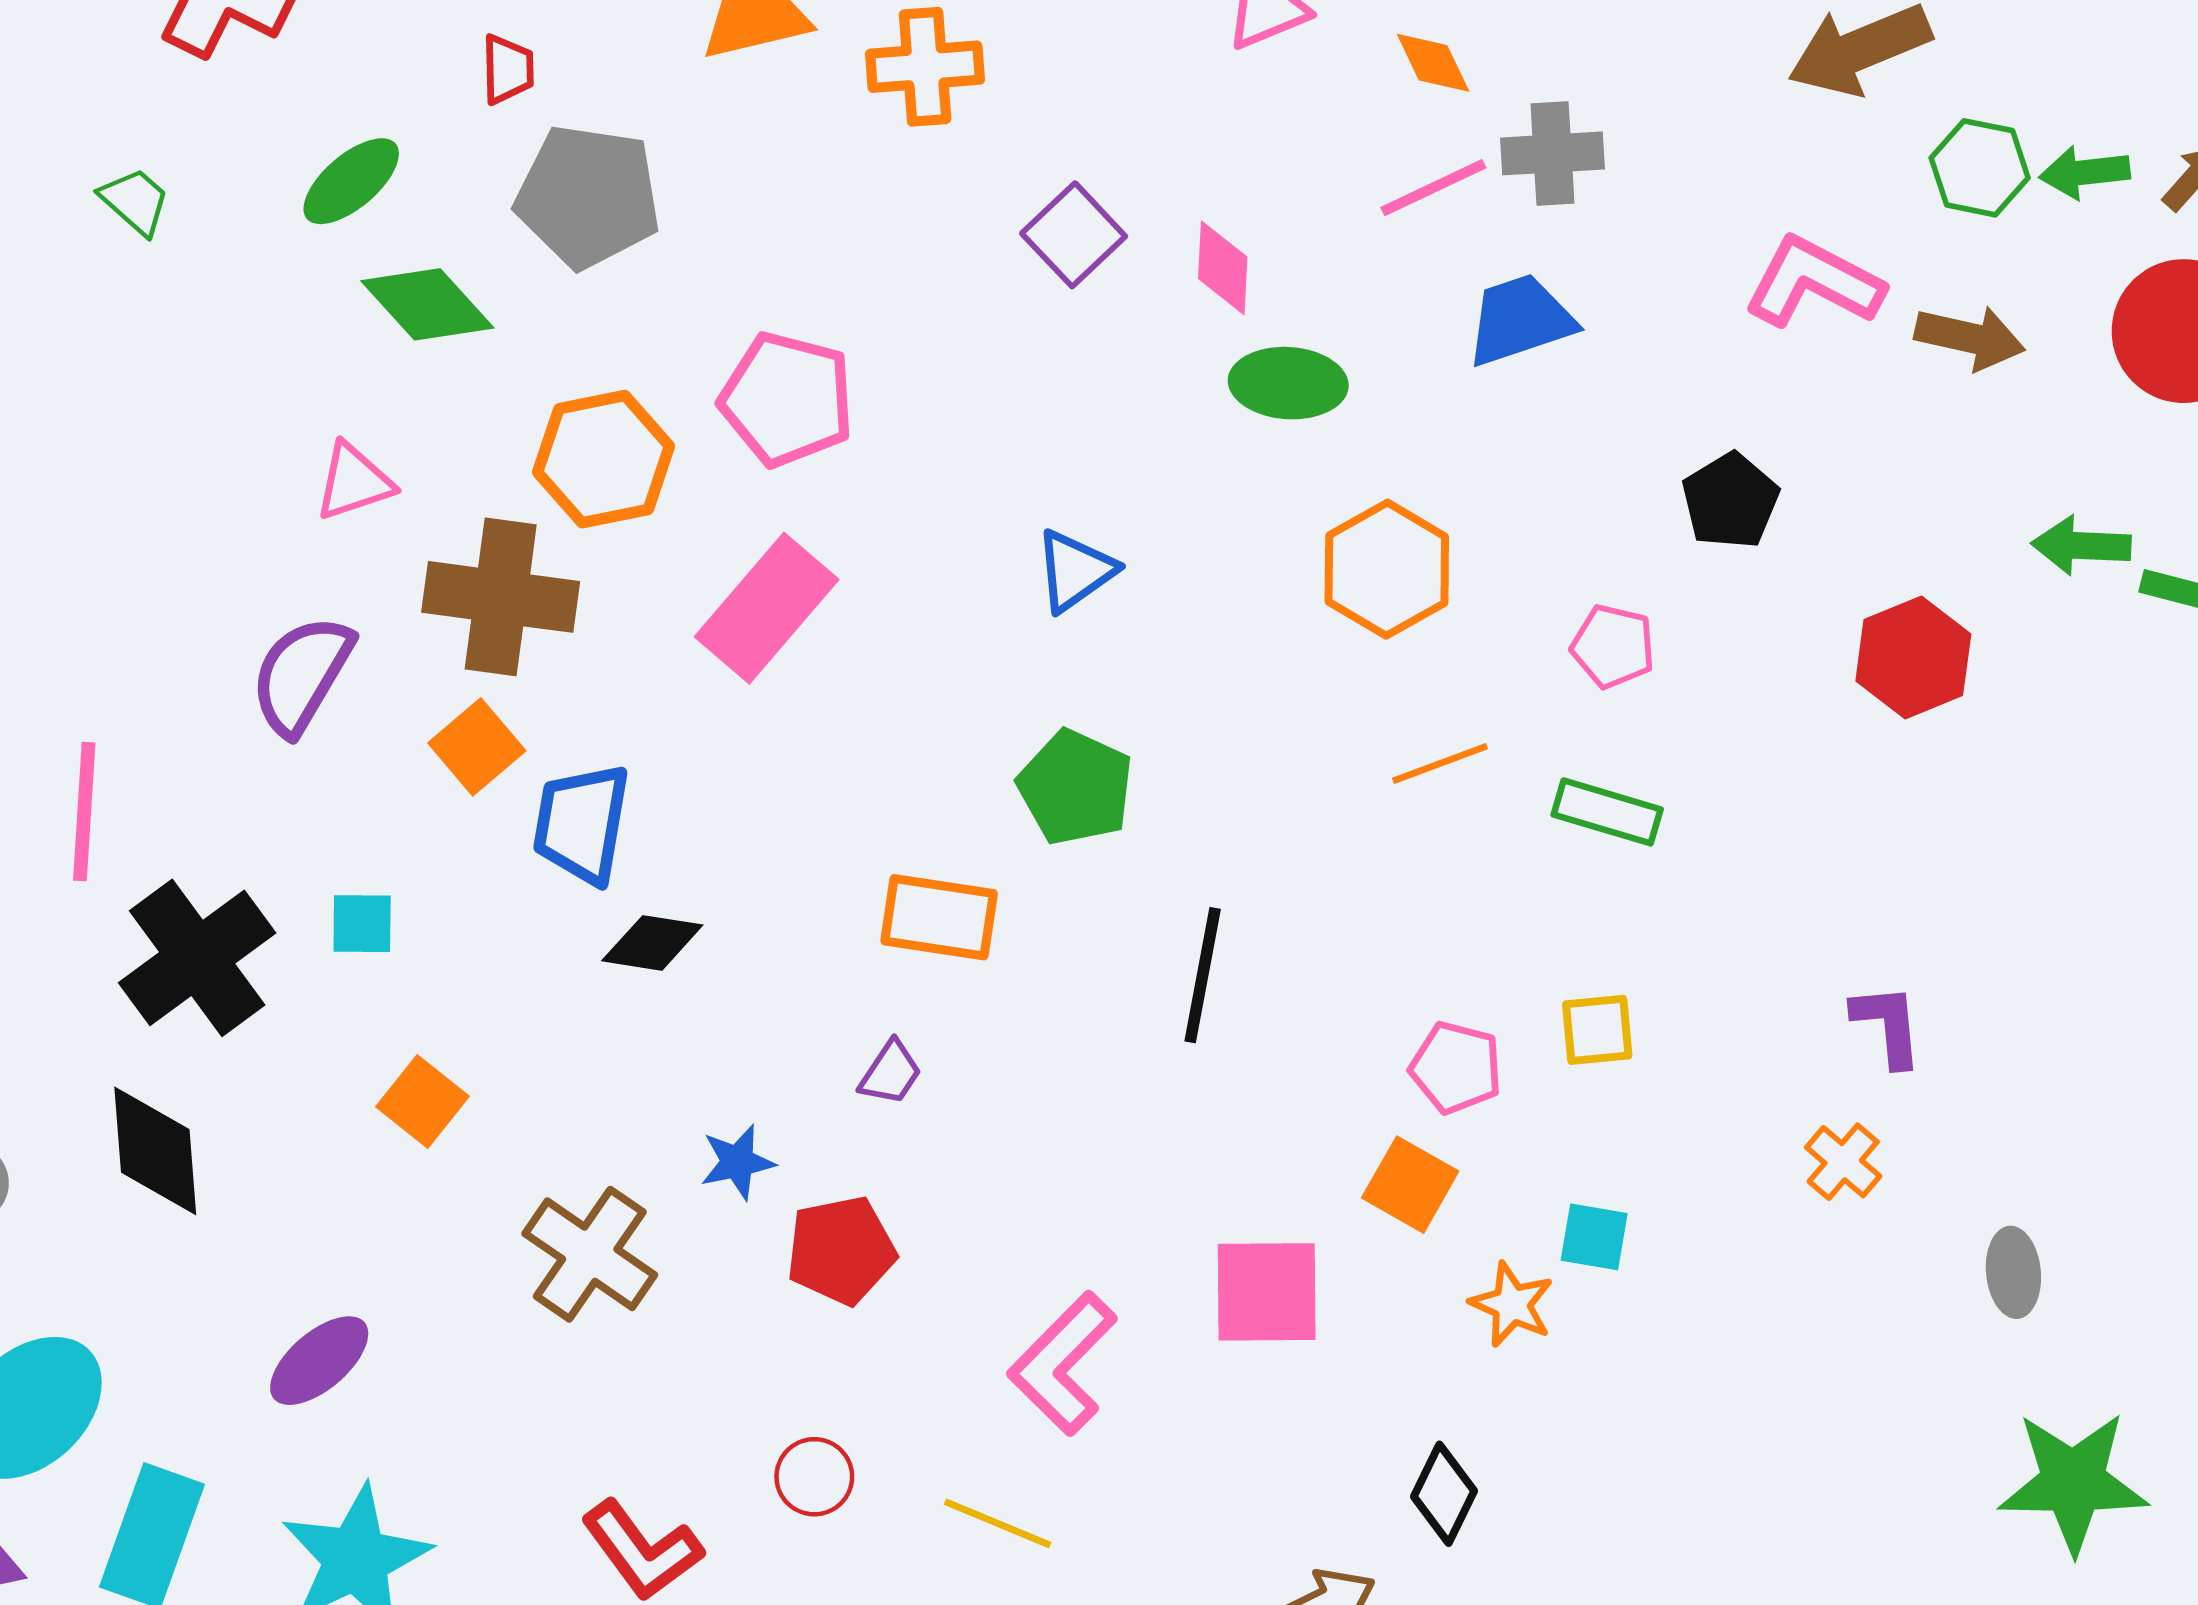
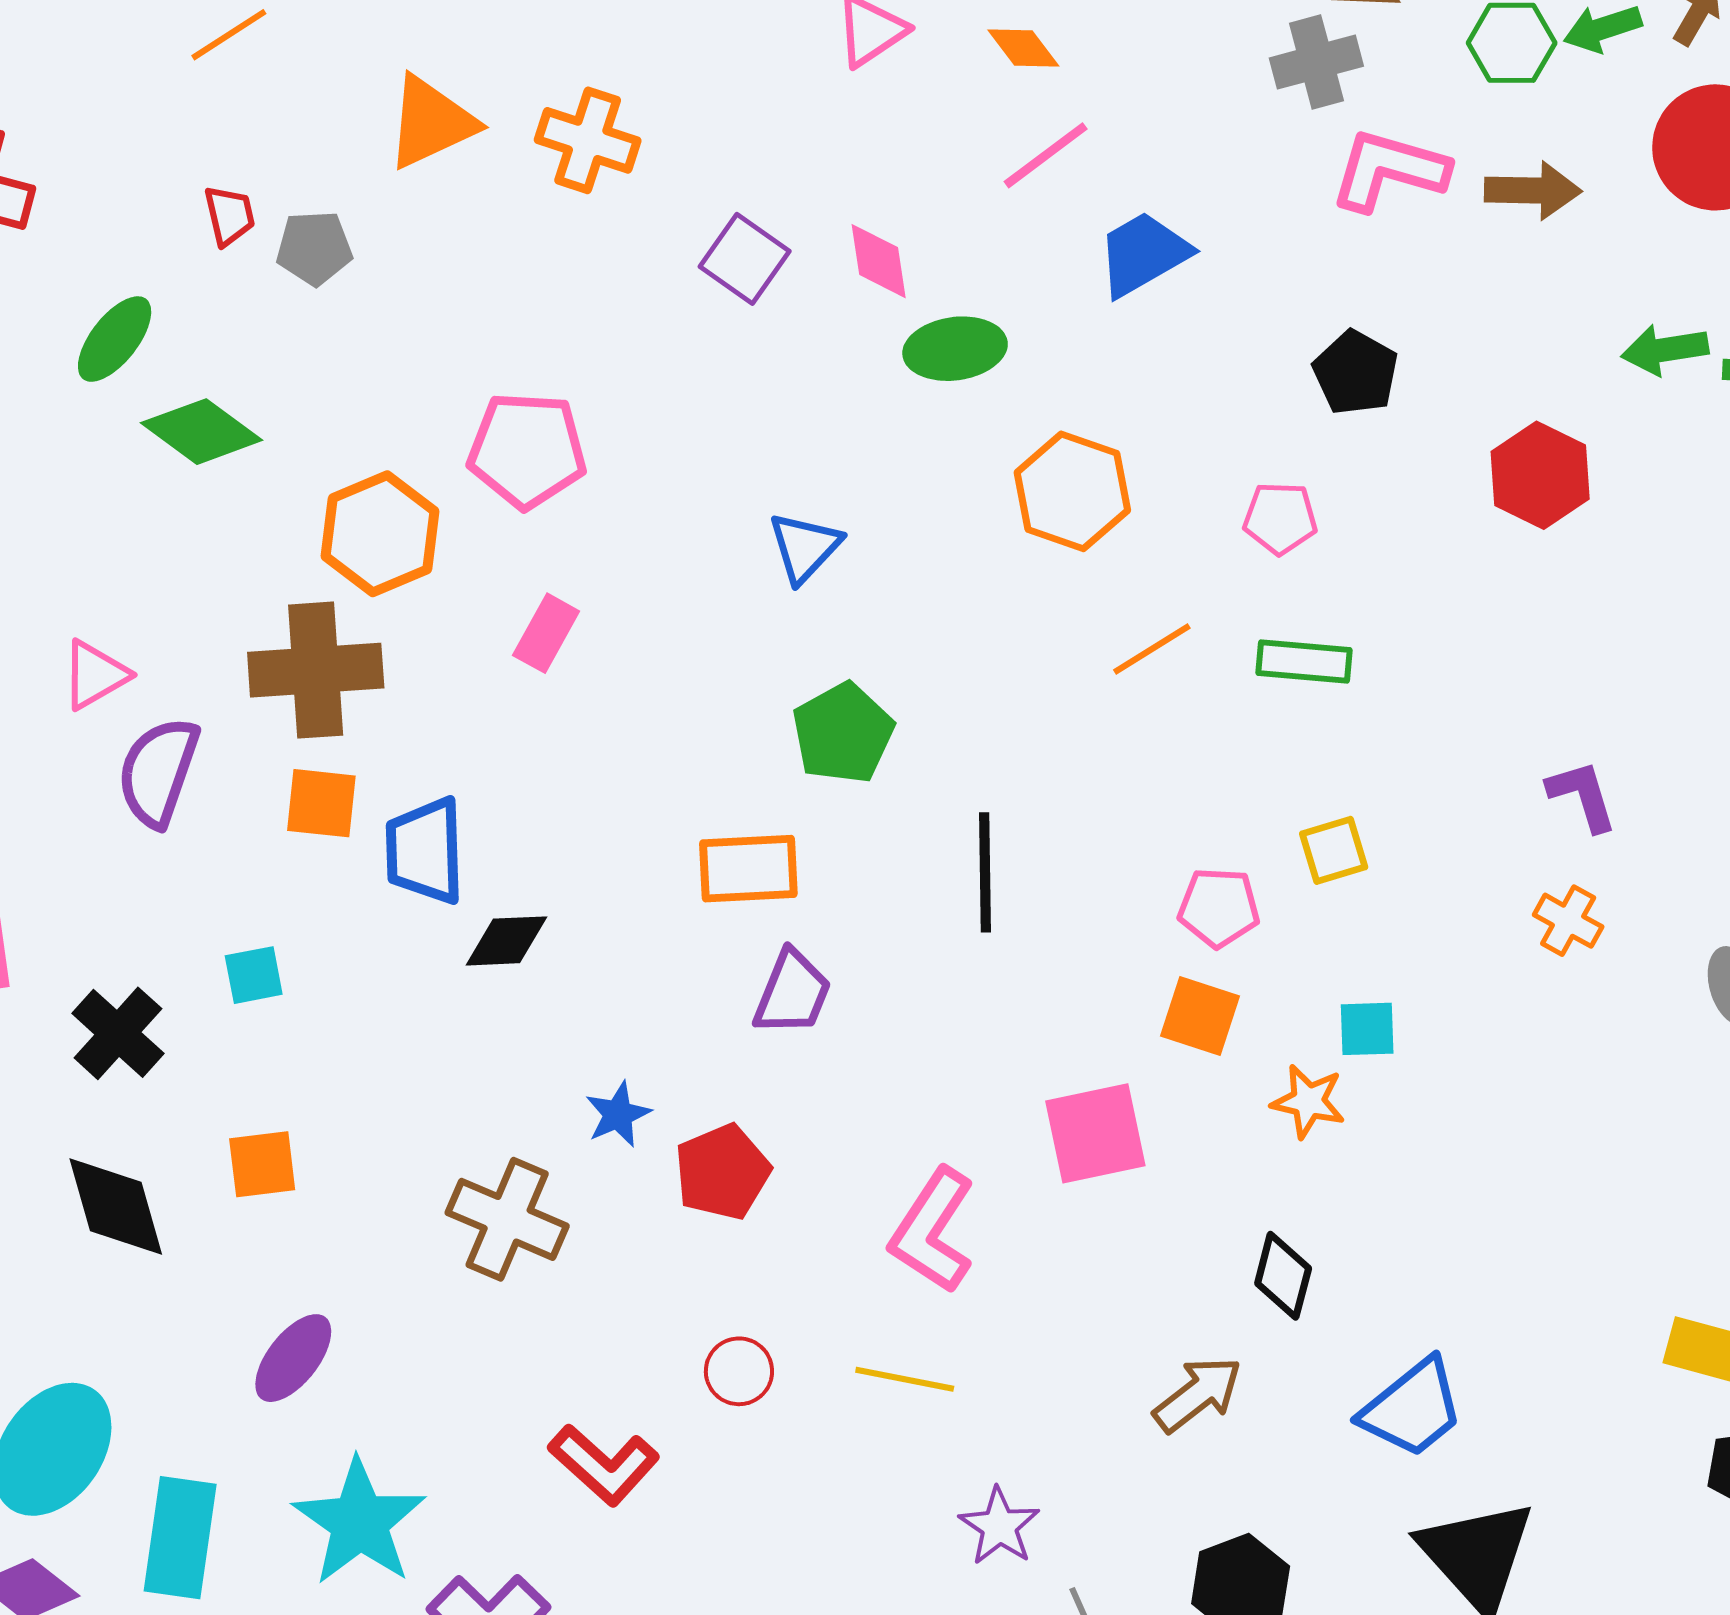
orange cross: (925, 67) -> (588, 140), turned 34
gray cross: (1552, 153) -> (1316, 62), moved
gray pentagon: (588, 196) -> (314, 248), moved, size x0.6
pink triangle: (354, 482) -> (95, 675), moved
pink rectangle: (767, 608) -> (546, 633), size x0.6
orange square: (477, 747) -> (321, 803), turned -32
green pentagon: (1076, 787) -> (843, 733), turned 30
black cross: (197, 958) -> (118, 1033), size x0.7
purple trapezoid: (891, 1073) -> (792, 993), moved, size x1.5
orange square: (423, 1101) -> (262, 1164), moved, turned -34

